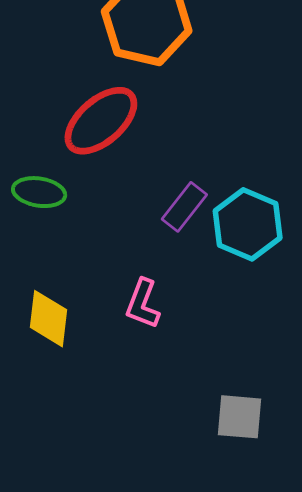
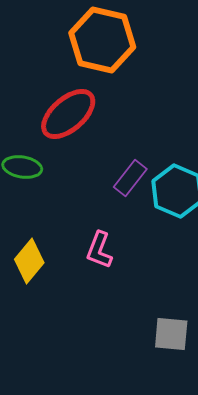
yellow diamond: (48, 319) -> (29, 261), turned 33

